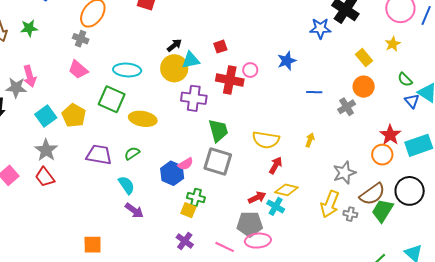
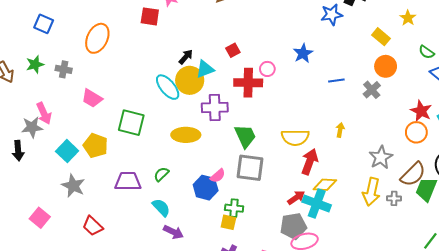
gray cross: (81, 39) -> (64, 69), moved
cyan ellipse: (127, 70) -> (168, 87), moved, turned 56
yellow ellipse: (143, 119) -> (186, 135), moved
red arrow: (276, 165) -> (310, 162), size x1.4
red trapezoid: (45, 177) -> (93, 226), moved
cyan cross: (276, 206) -> (317, 203), size x1.5

